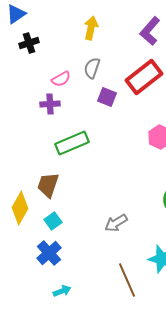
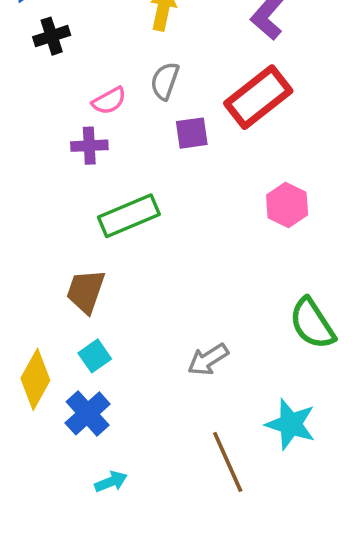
purple square: (107, 97) -> (192, 133), turned -30
yellow diamond: (20, 208) -> (35, 379), moved

